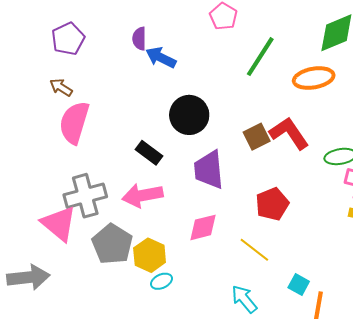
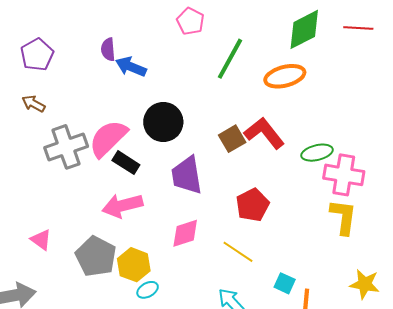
pink semicircle: (74, 123) -> (108, 138), moved, turned 33
gray cross: (85, 196) -> (66, 147), moved
pink triangle: (59, 224) -> (41, 240), size x0.6

